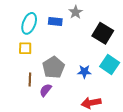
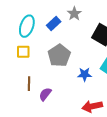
blue rectangle: (55, 21) -> (54, 24), turned -48
gray pentagon: (53, 67) -> (59, 55), moved

